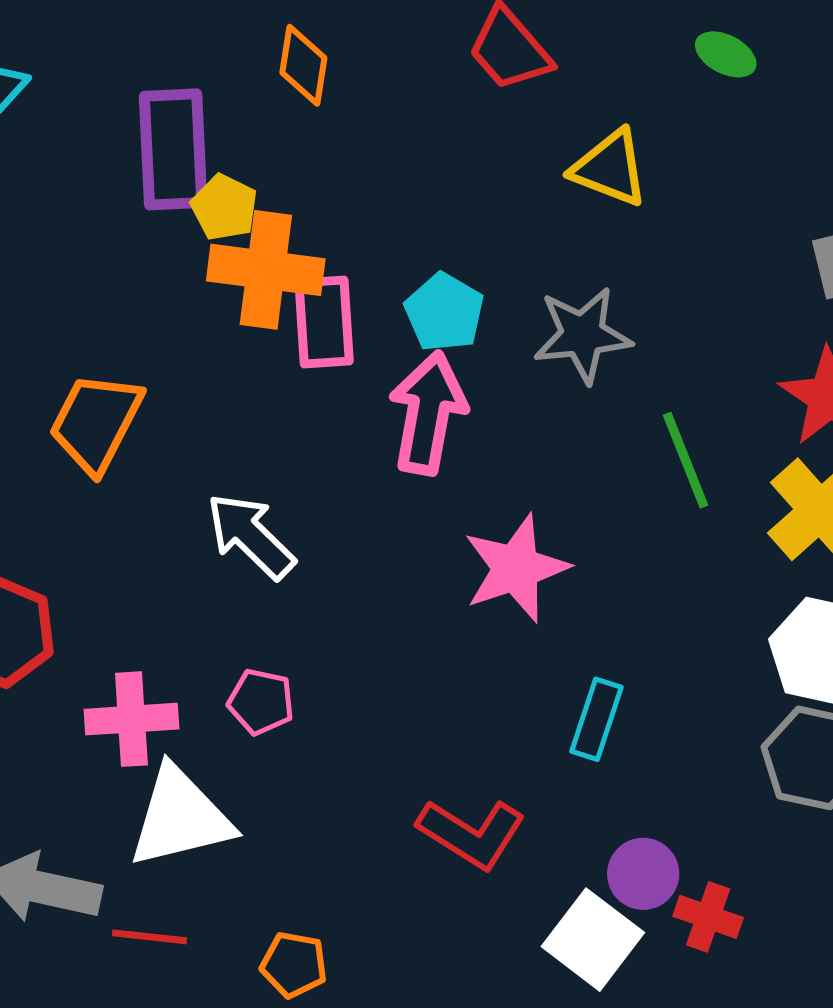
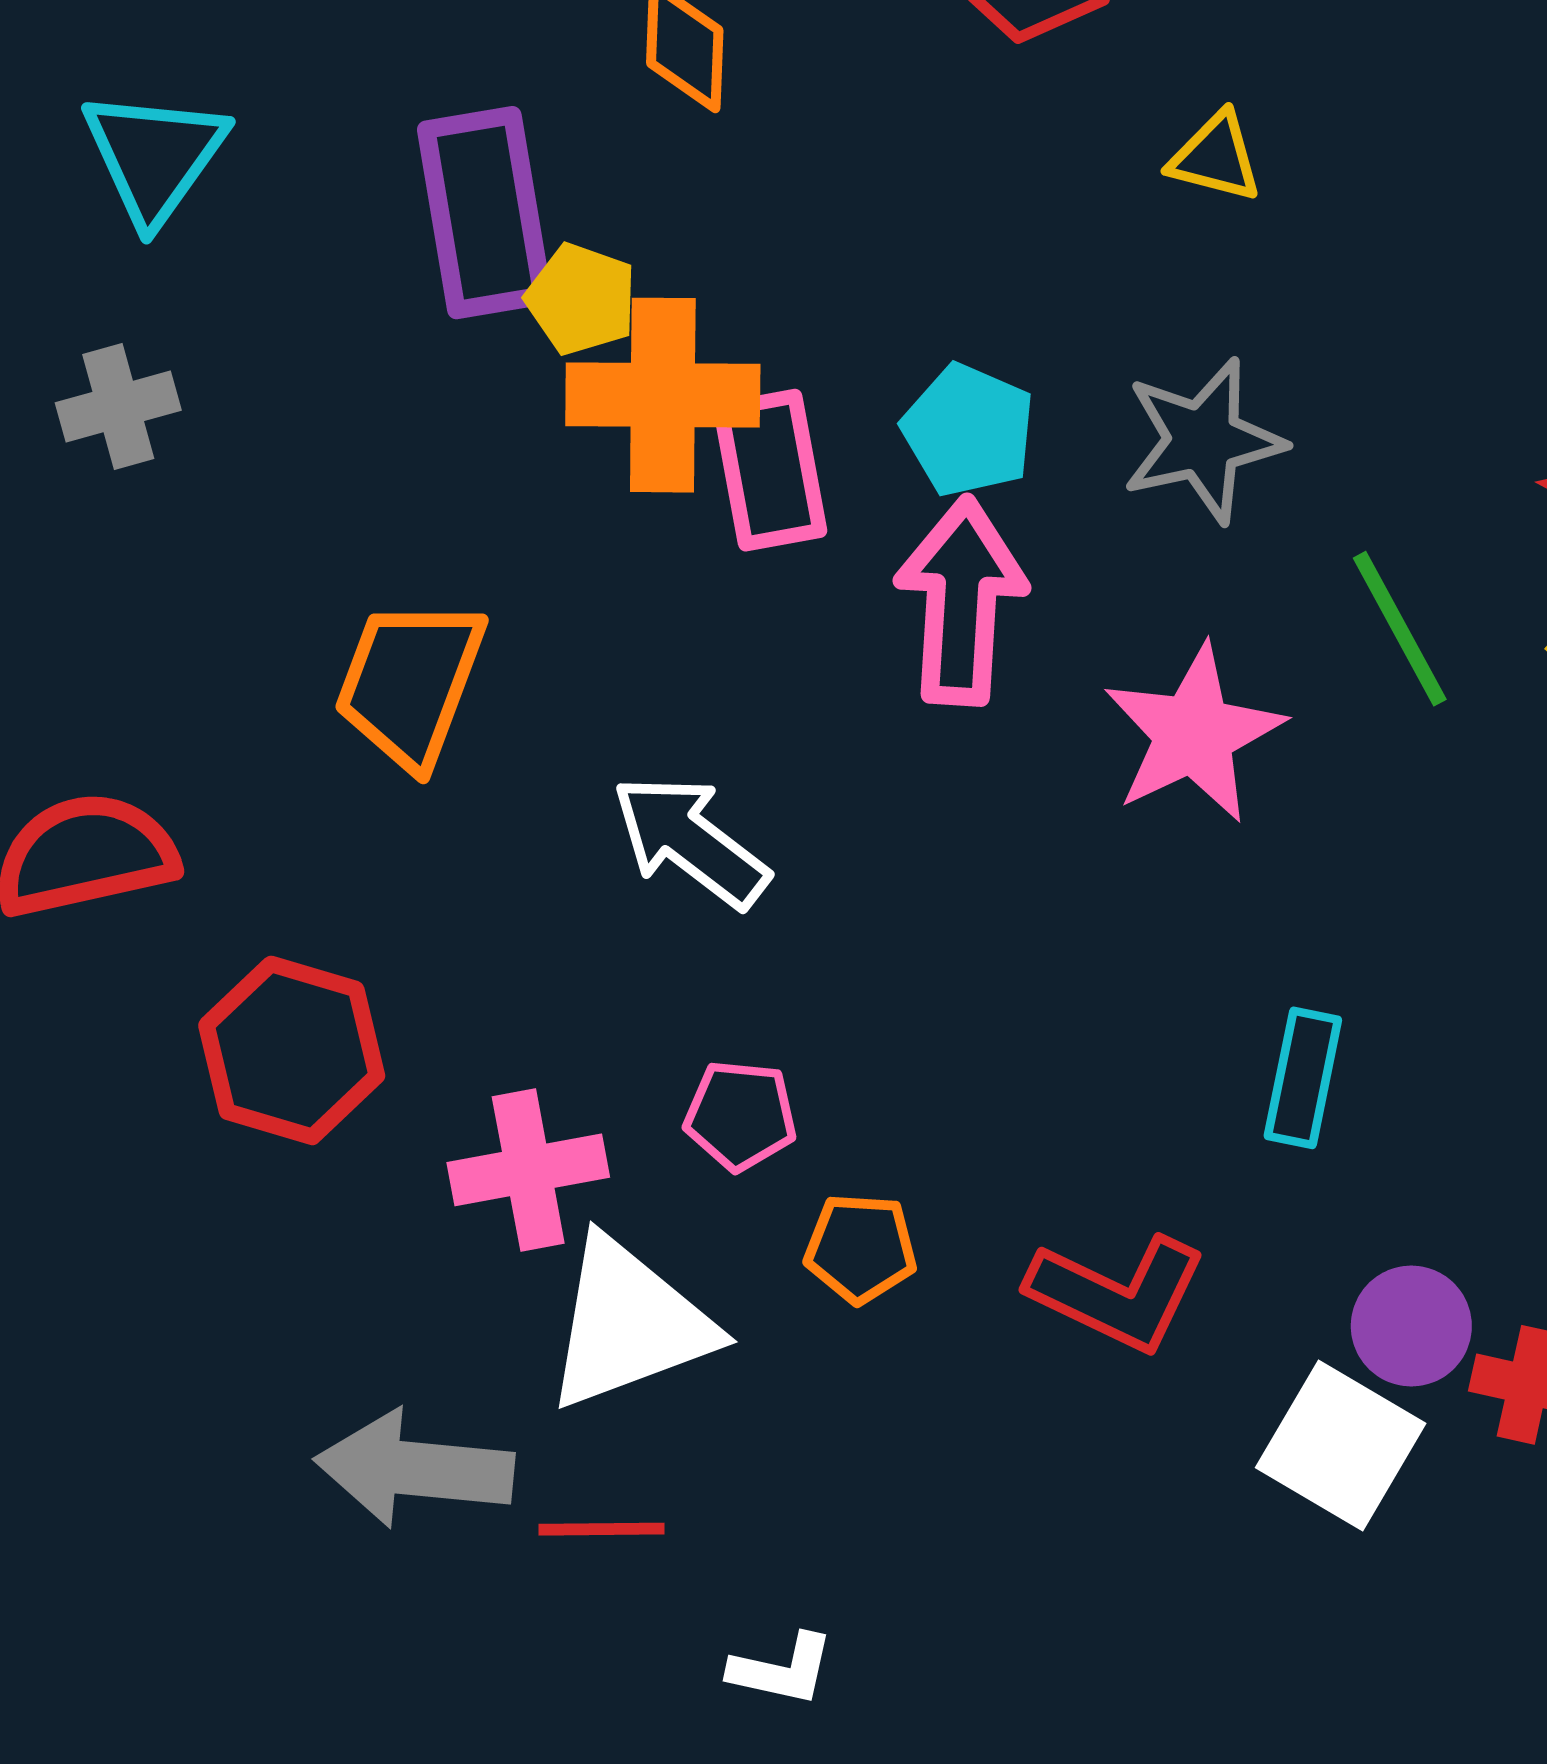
yellow triangle: (610, 168) -> (1216, 157), size x0.7
pink star: (516, 568) -> (1194, 734), moved
orange pentagon: (294, 965) -> (861, 1248), moved

